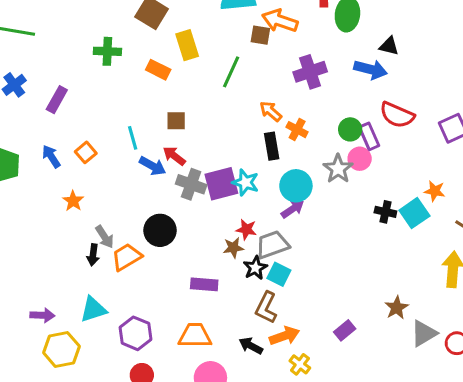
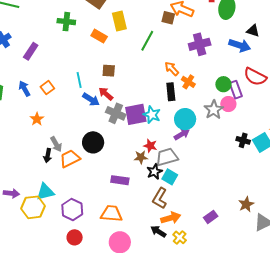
black arrow: (251, 346) -> (158, 231), moved
yellow hexagon: (61, 349) -> (33, 207), moved

